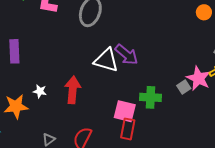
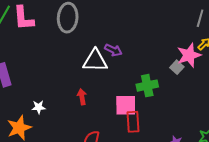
purple arrow: (126, 55) -> (113, 50), size x0.7
pink star: (198, 78) -> (189, 55), turned -30
red arrow: (73, 90) -> (82, 97), moved, size x0.6

